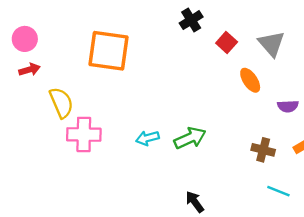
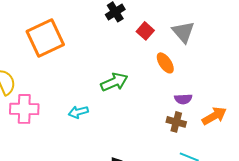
orange square: (109, 51) -> (45, 38), turned -33
purple semicircle: (288, 106) -> (183, 99), moved
green arrow: (190, 138) -> (114, 82), moved

